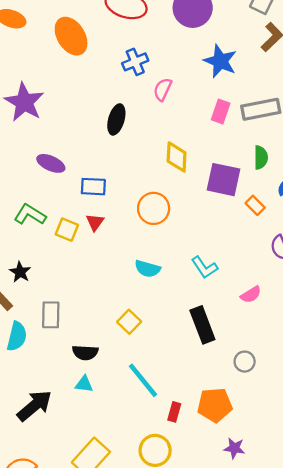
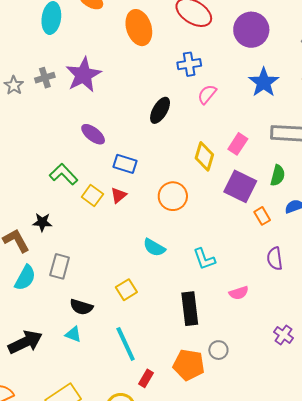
pink rectangle: (221, 112) -> (238, 144), moved
black star: (20, 272) -> (42, 222), turned 30
orange pentagon: (215, 405) -> (189, 365), moved

